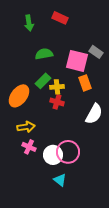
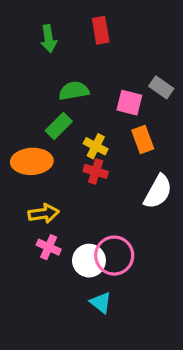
red rectangle: (60, 18) -> (101, 30), turned 56
pink square: (77, 61) -> (129, 103), size x0.7
green rectangle: (43, 81) -> (59, 126), moved
yellow cross: (57, 87) -> (96, 146), turned 32
orange ellipse: (19, 96) -> (32, 161), turned 50

